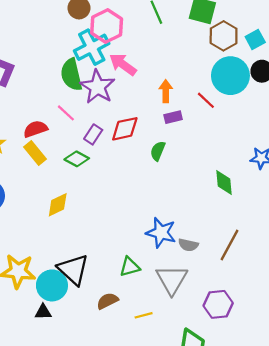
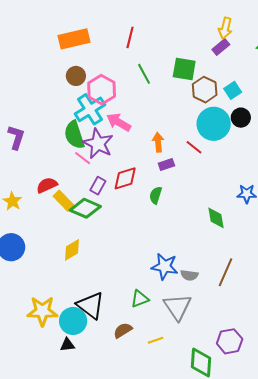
pink line: (66, 113) -> (83, 158), moved
yellow rectangle: (35, 153) -> (63, 201), moved
green diamond: (77, 159) -> (85, 208), size x1.4
purple hexagon: (218, 304) -> (230, 341), moved

